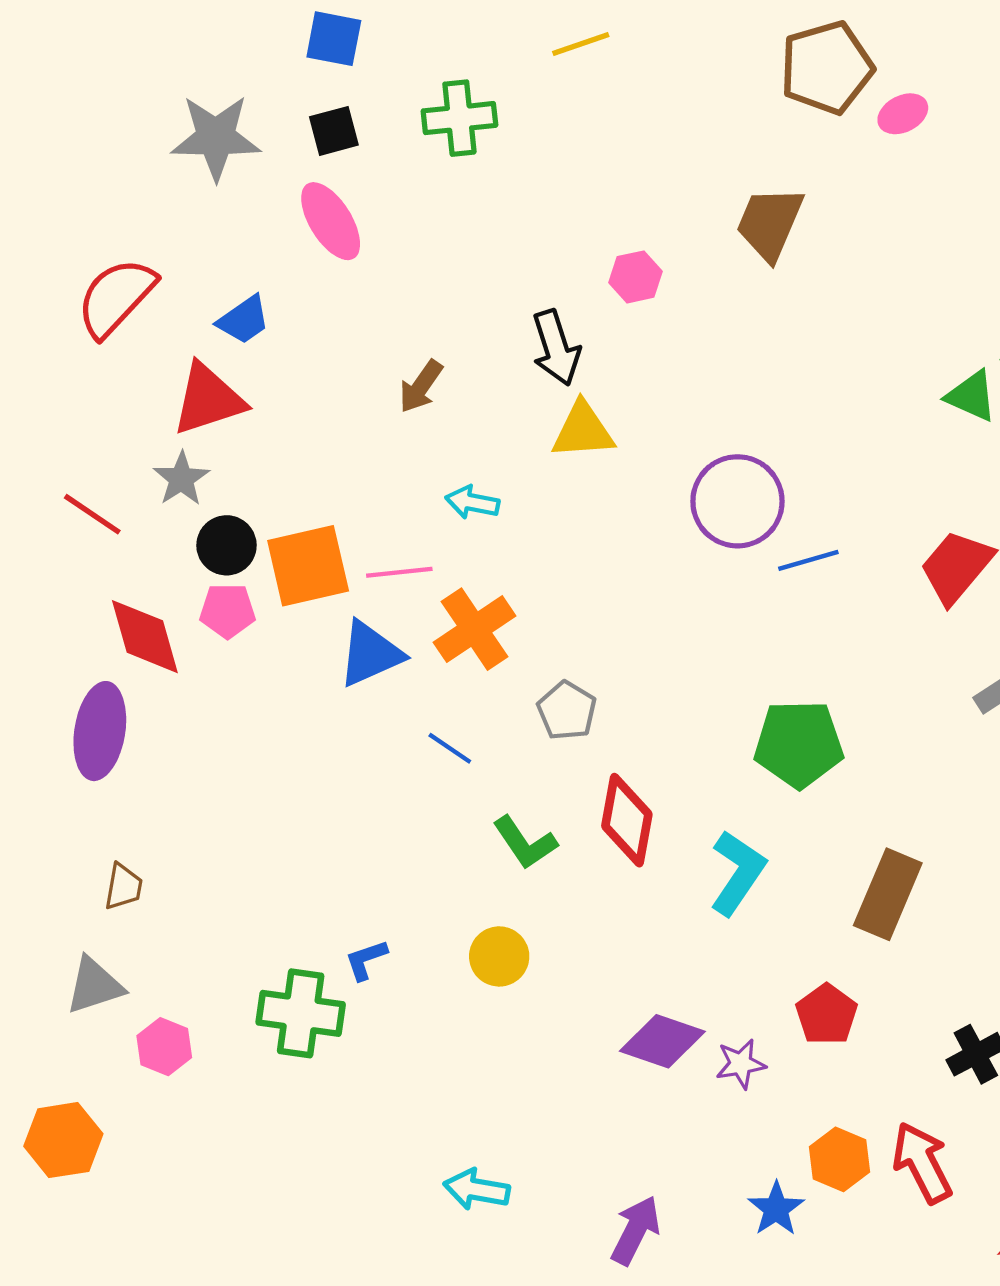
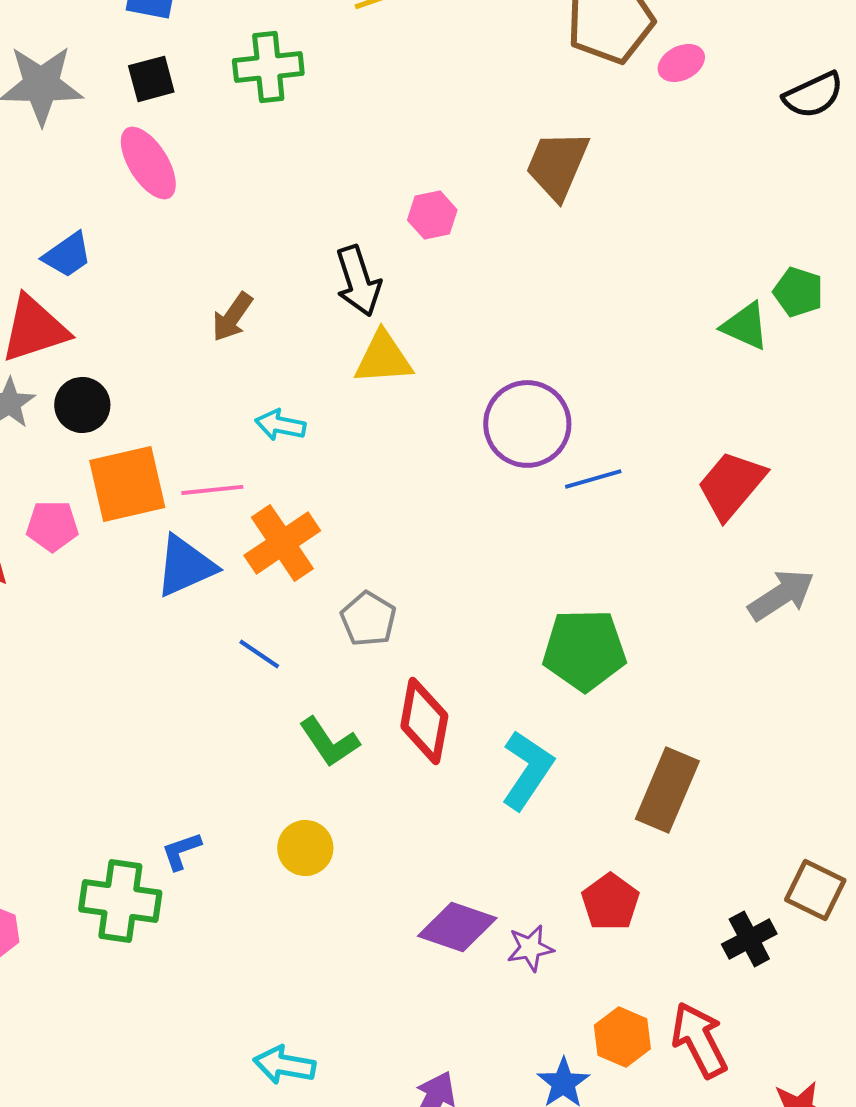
black circle: (227, 545) -> (82, 405), moved

